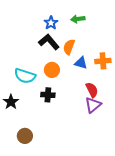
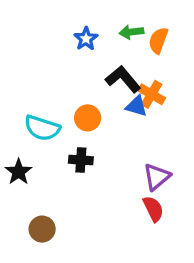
black L-shape: (49, 42) -> (123, 79), moved
orange semicircle: (69, 47) -> (158, 40), moved
orange cross: (103, 61) -> (152, 94), moved, turned 35
red semicircle: (92, 90) -> (153, 209), moved

